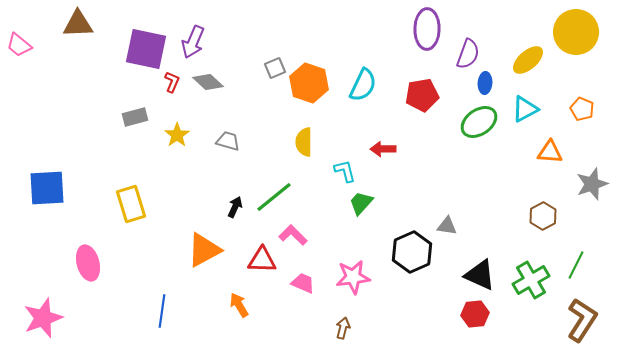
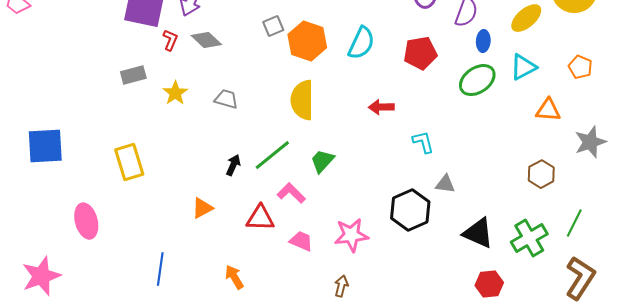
yellow semicircle: (304, 142) -> (302, 100), size x1.4
cyan L-shape: (345, 171) -> (423, 142), moved
green trapezoid: (361, 203) -> (322, 161), moved
orange triangle: (204, 250) -> (202, 208), size x0.6
orange arrow: (239, 305) -> (234, 277), moved
red hexagon: (475, 314) -> (489, 284), moved

